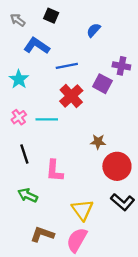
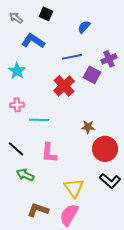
blue line: (67, 66) -> (72, 57), moved
purple cross: (121, 66) -> (109, 59), turned -35
pink cross: (19, 117) -> (17, 105), turned 32
cyan line: (47, 119) -> (39, 120), moved
black line: (24, 154) -> (16, 149), moved, turned -30

